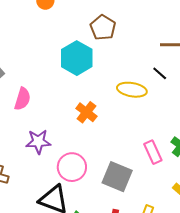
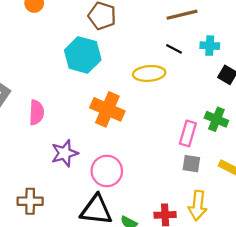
orange cross: (86, 112) -> (107, 109), size x1.4
pink rectangle: (153, 152) -> (188, 133), turned 55
gray square: (117, 177) -> (191, 164), moved, size x0.6

